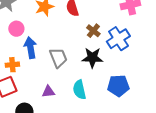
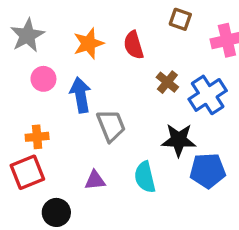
blue arrow: (30, 48) -> (80, 95), moved
black star: (92, 58) -> (179, 140), moved

